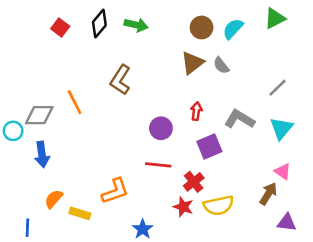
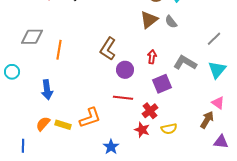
brown L-shape: (120, 80) -> (108, 49), moved
orange line: (75, 102) -> (59, 50), turned 36
gray diamond: (39, 115) -> (32, 37), moved
blue arrow: (42, 154) -> (47, 90), moved
yellow semicircle: (219, 205) -> (169, 129), size x0.7
yellow rectangle: (80, 213) -> (63, 125), moved

